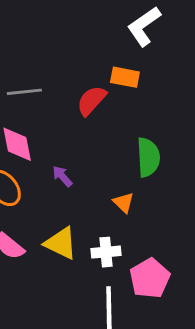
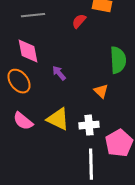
red semicircle: (91, 101) -> (79, 21), size x0.7

